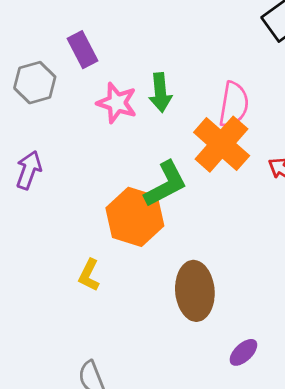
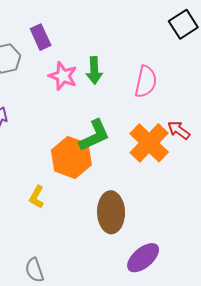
orange cross: (222, 144) -> (149, 143), moved
purple ellipse: (243, 352) -> (143, 258), size x1.6

